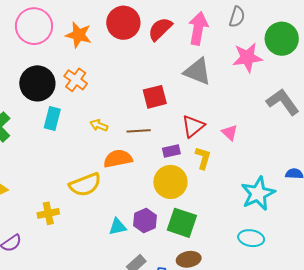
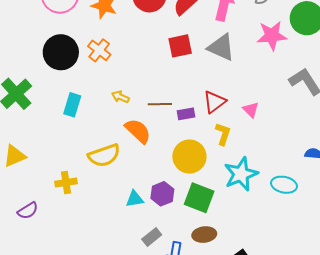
red square: (155, 97) -> (180, 46), moved
cyan rectangle: (52, 118) -> (72, 105), moved
purple rectangle: (171, 151) -> (186, 114), moved
orange semicircle: (118, 159) -> (138, 131), turned 52
cyan star: (258, 193) -> (241, 174), moved
cyan ellipse: (251, 238) -> (284, 185), moved

